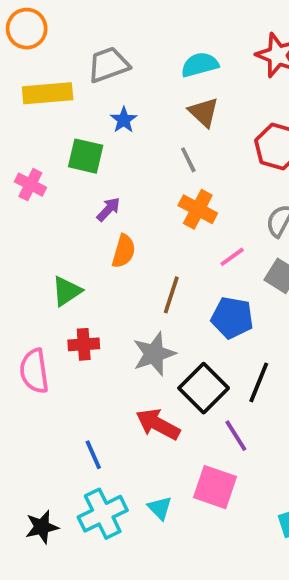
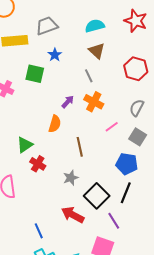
purple arrow: (108, 209) -> (68, 102), moved
brown line: (171, 295) -> (80, 147), turned -30
blue pentagon: (232, 318) -> (127, 164), moved
red cross: (84, 344) -> (38, 164), moved, turned 35
gray star: (154, 354) -> (71, 178), size x0.7

